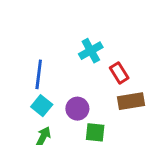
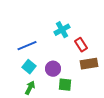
blue line: (39, 74) -> (27, 46), turned 60

